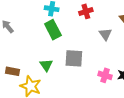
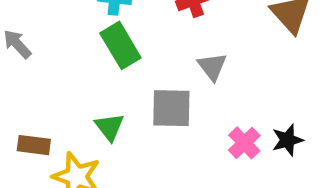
gray triangle: (105, 34) -> (212, 67), moved
pink cross: (105, 75) -> (244, 143), turned 32

